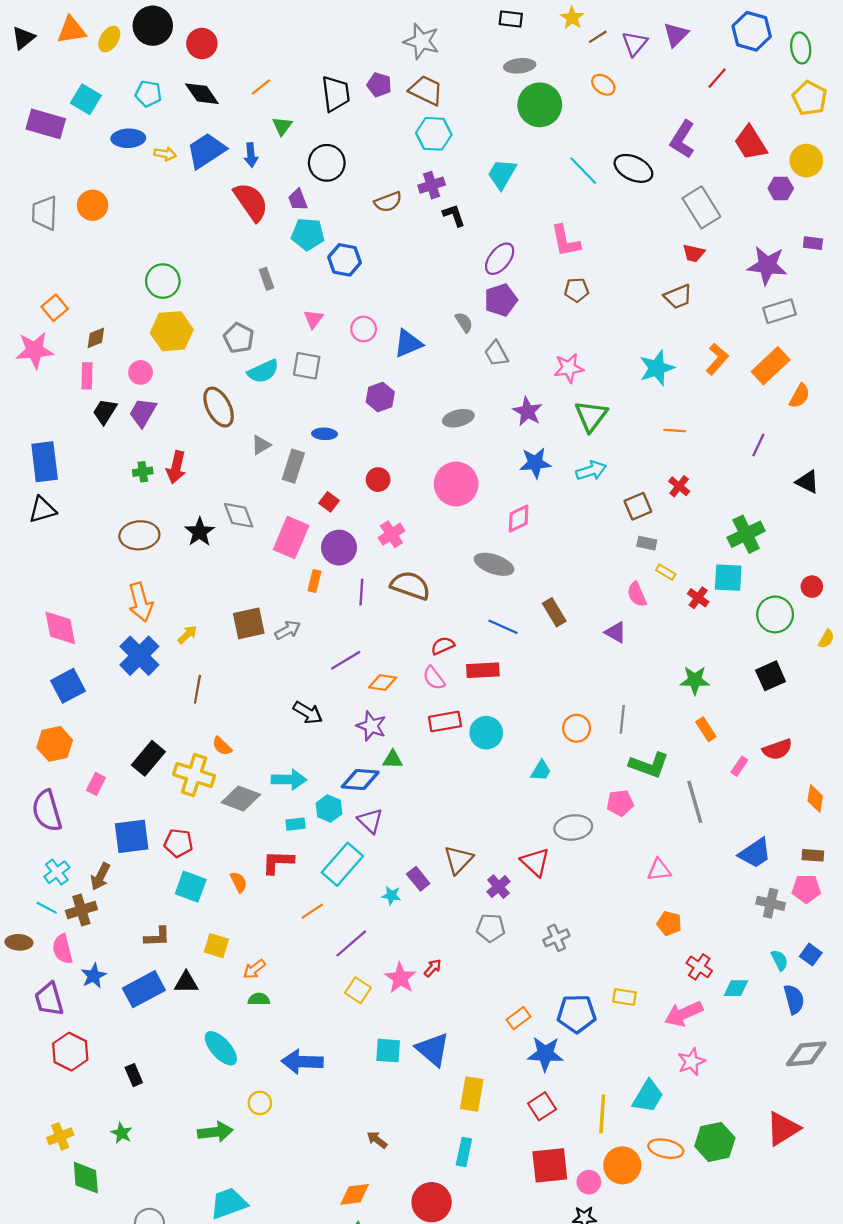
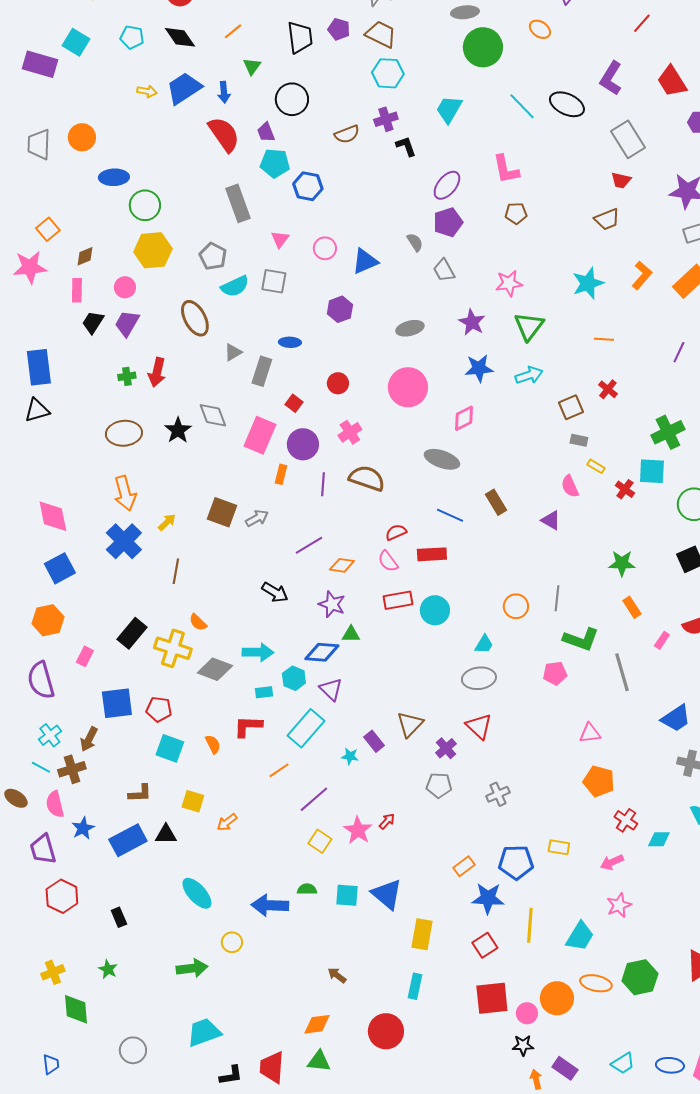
blue ellipse: (128, 138) -> (114, 177), moved
gray rectangle: (267, 279) -> (238, 203), size x1.8
brown square: (249, 623) -> (222, 512), turned 32
gray ellipse: (573, 827) -> (479, 678), moved
orange pentagon: (669, 923) -> (599, 781), size x1.4
brown ellipse: (19, 942) -> (16, 798), turned 30
green semicircle: (259, 999) -> (307, 889), moved
pink arrow: (684, 1014) -> (612, 862), size x0.7
yellow line: (602, 1114) -> (530, 925), moved

